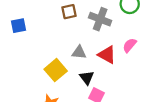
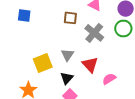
pink semicircle: (130, 45) -> (109, 79), moved
gray triangle: (79, 52) -> (67, 55), turned 40

